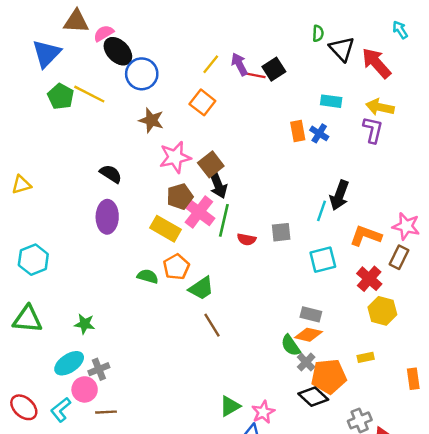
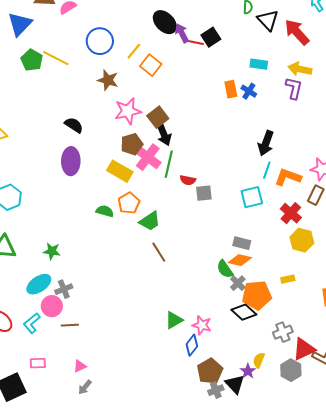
black ellipse: (118, 51) -> (165, 22), moved
yellow line: (211, 64) -> (134, 51), moved
cyan line: (322, 211) -> (267, 170), moved
gray square: (281, 232) -> (204, 193), moved
pink star: (263, 412) -> (202, 325), turned -30

